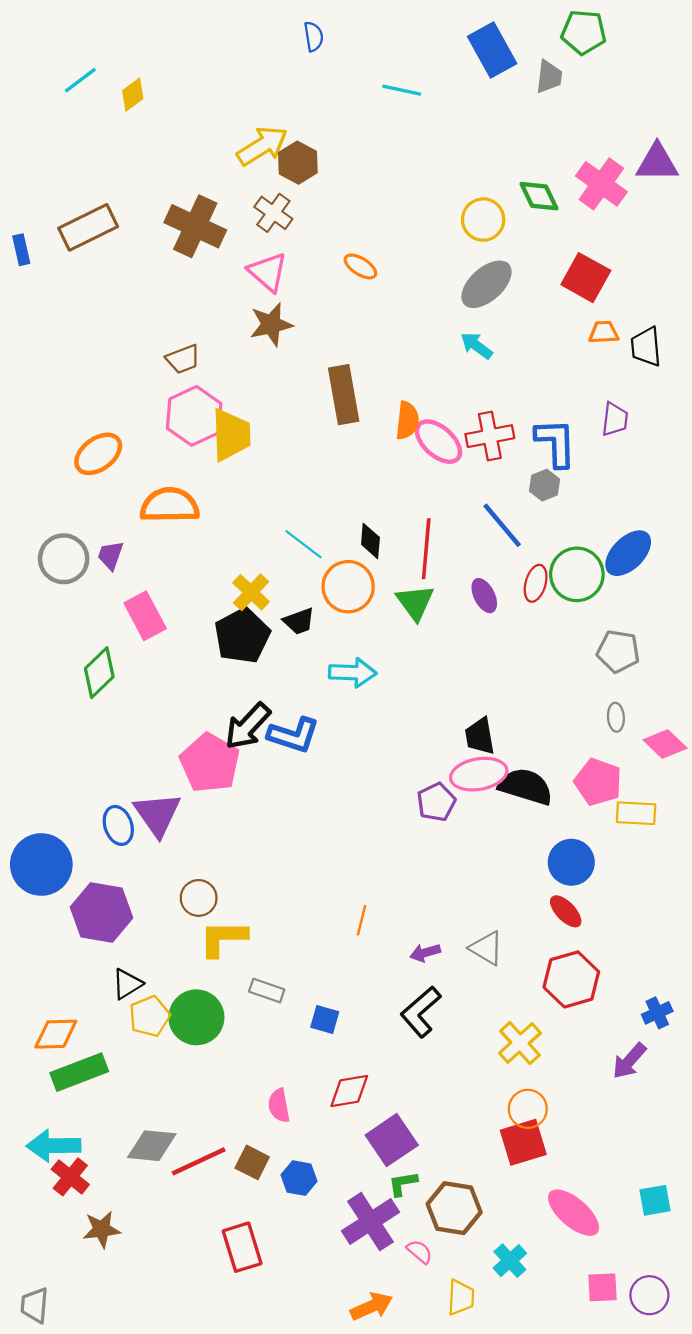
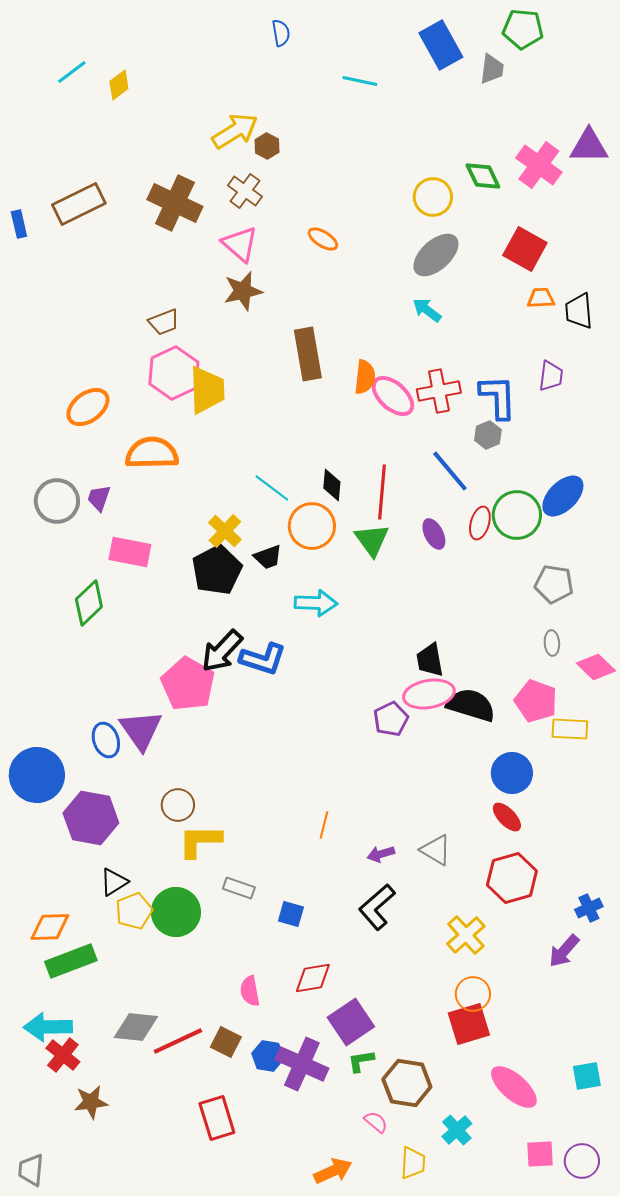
brown hexagon: (298, 163) -> (267, 146), size x0.7
pink rectangle: (145, 616) -> (130, 552), turned -51
purple cross: (370, 1222) -> (302, 1064), moved, turned -33

